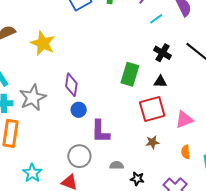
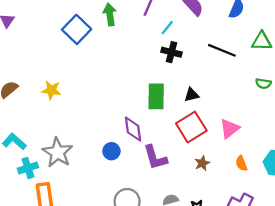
yellow star: (43, 43) -> (51, 90), size x0.7
black cross: (162, 53) -> (172, 52), moved
purple diamond: (71, 85) -> (133, 129), moved
purple L-shape: (100, 131) -> (155, 157), moved

